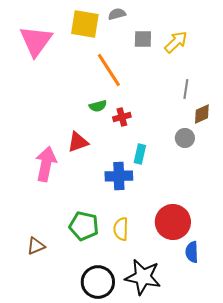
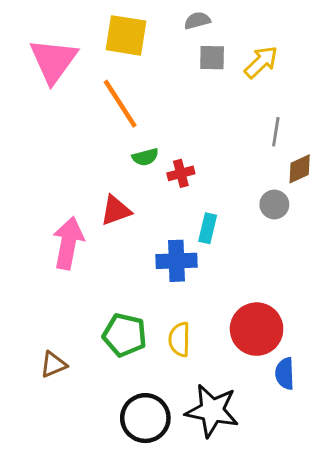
gray semicircle: (117, 14) -> (197, 21), moved
orange line: (109, 70) -> (120, 104), moved

